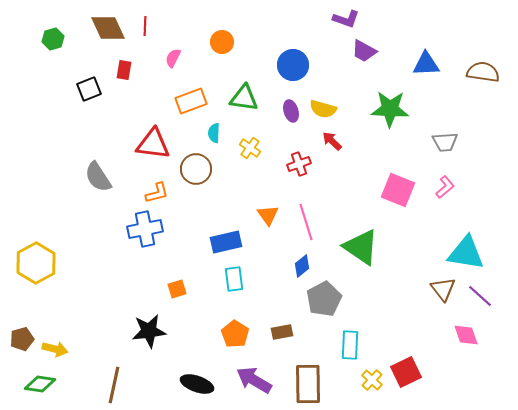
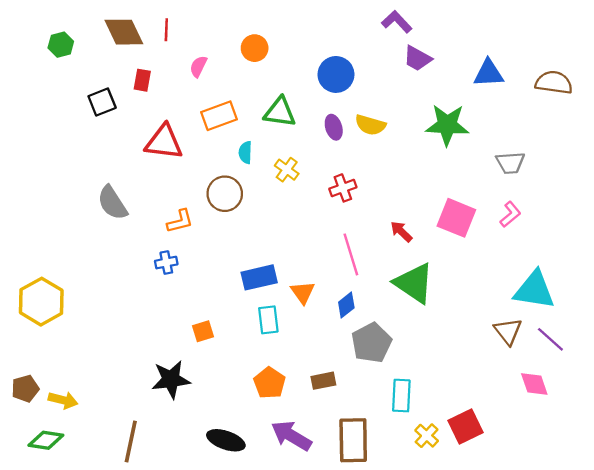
purple L-shape: (346, 19) -> (397, 22), turned -152
red arrow: (332, 141) -> (401, 232), moved
red triangle: (153, 144) -> (164, 142), moved
orange triangle: (268, 215) -> (303, 292), moved
blue cross: (145, 229) -> (166, 263), size x0.6

